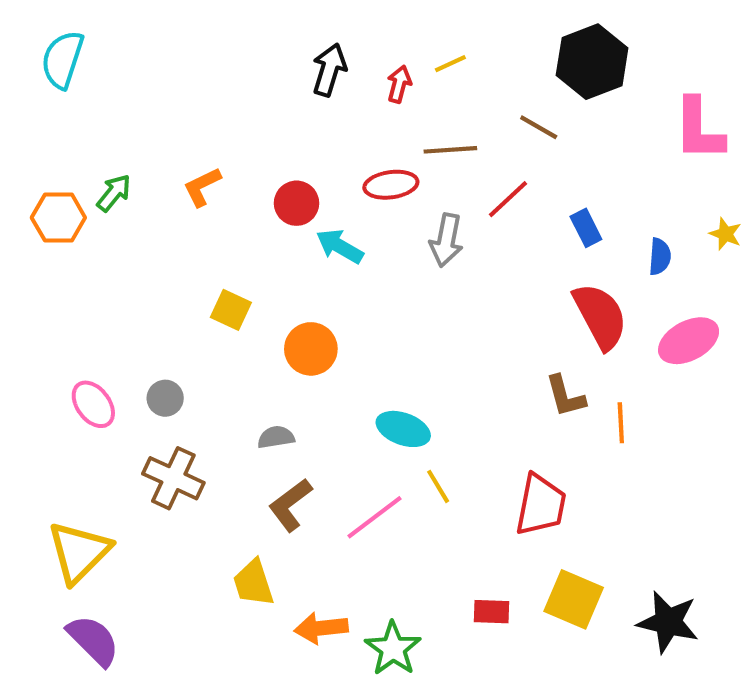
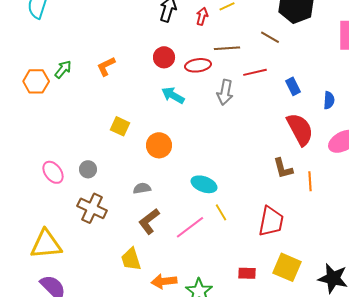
red line: (508, 199) -> (255, 72), turned 30
red circle: (297, 203) -> (164, 57), moved
yellow triangle: (79, 552) -> (46, 244), turned 40

